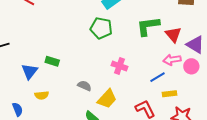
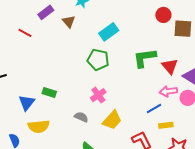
pink cross: (119, 66) -> (98, 95), moved, turned 35
yellow semicircle: (42, 95) -> (39, 126), size x1.5
yellow trapezoid: (107, 99) -> (112, 120), moved

